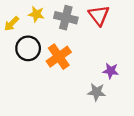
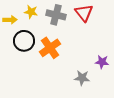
yellow arrow: (12, 24) -> (10, 20), turned -136
purple star: (111, 71) -> (102, 62), moved

